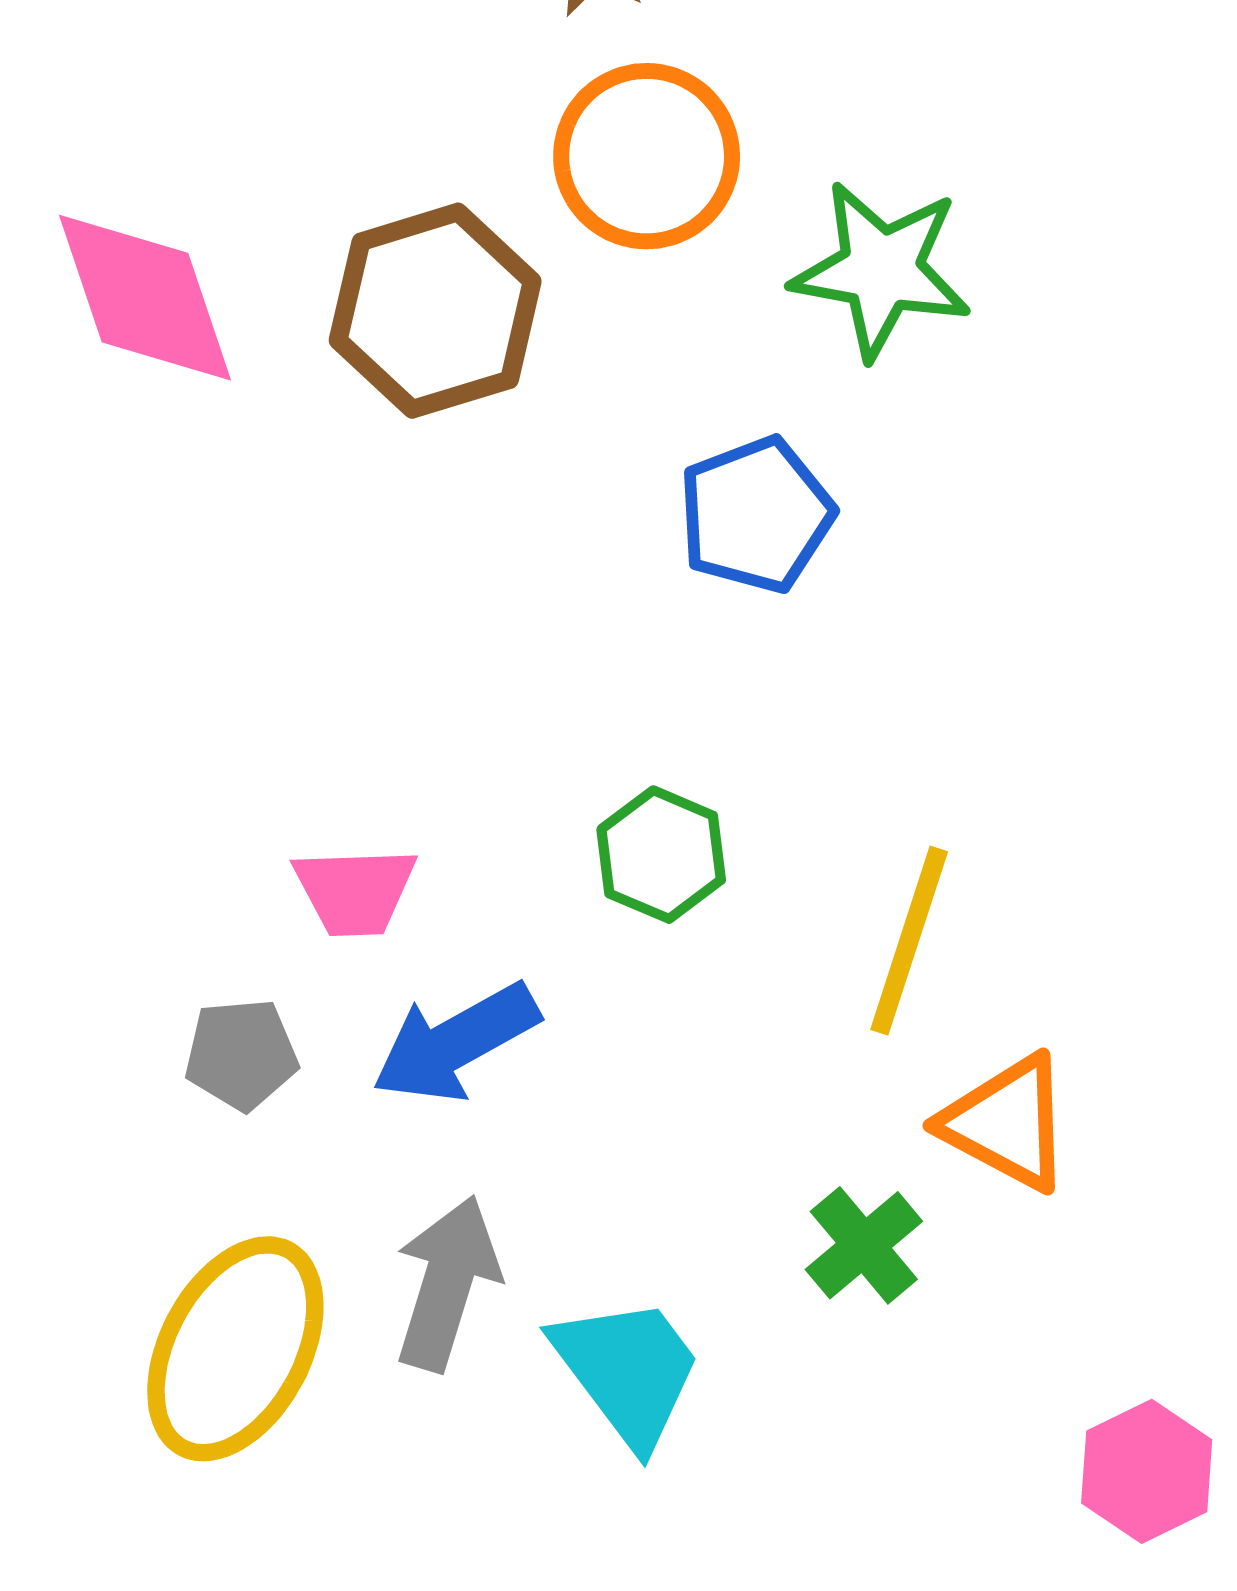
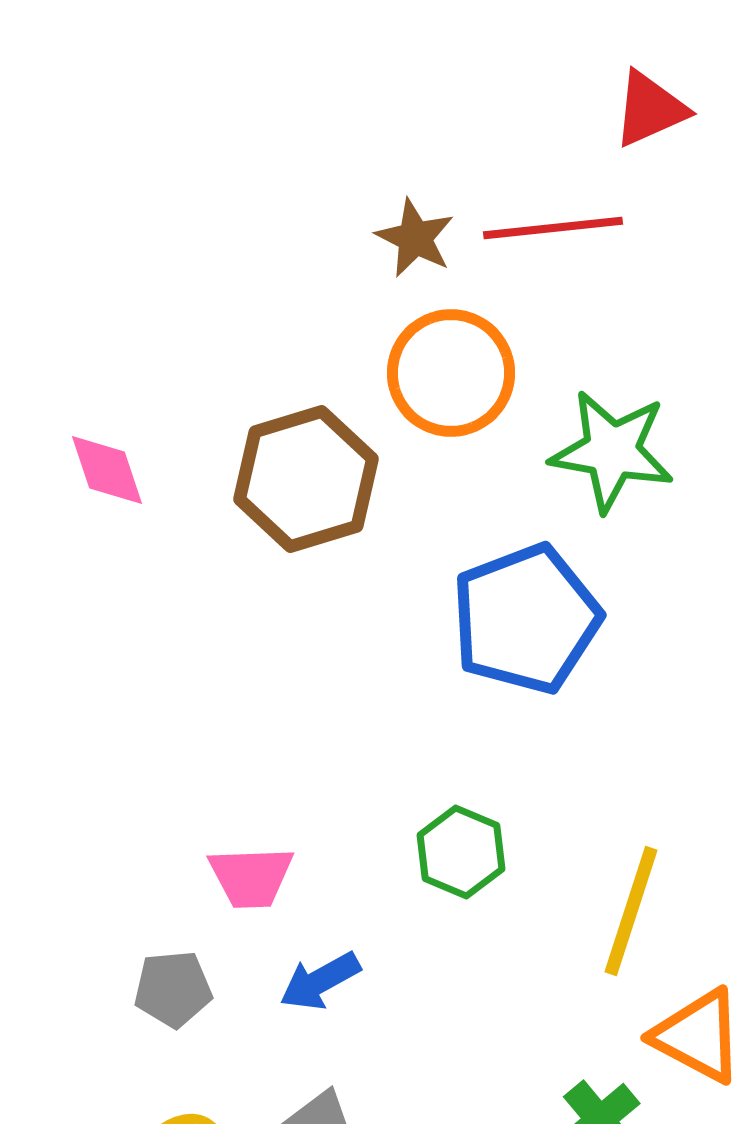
pink diamond: (145, 298) -> (107, 470), size x0.6
blue pentagon: (756, 515) -> (526, 619), size x1.4
blue arrow: (456, 1043) -> (320, 981), size x0.7

